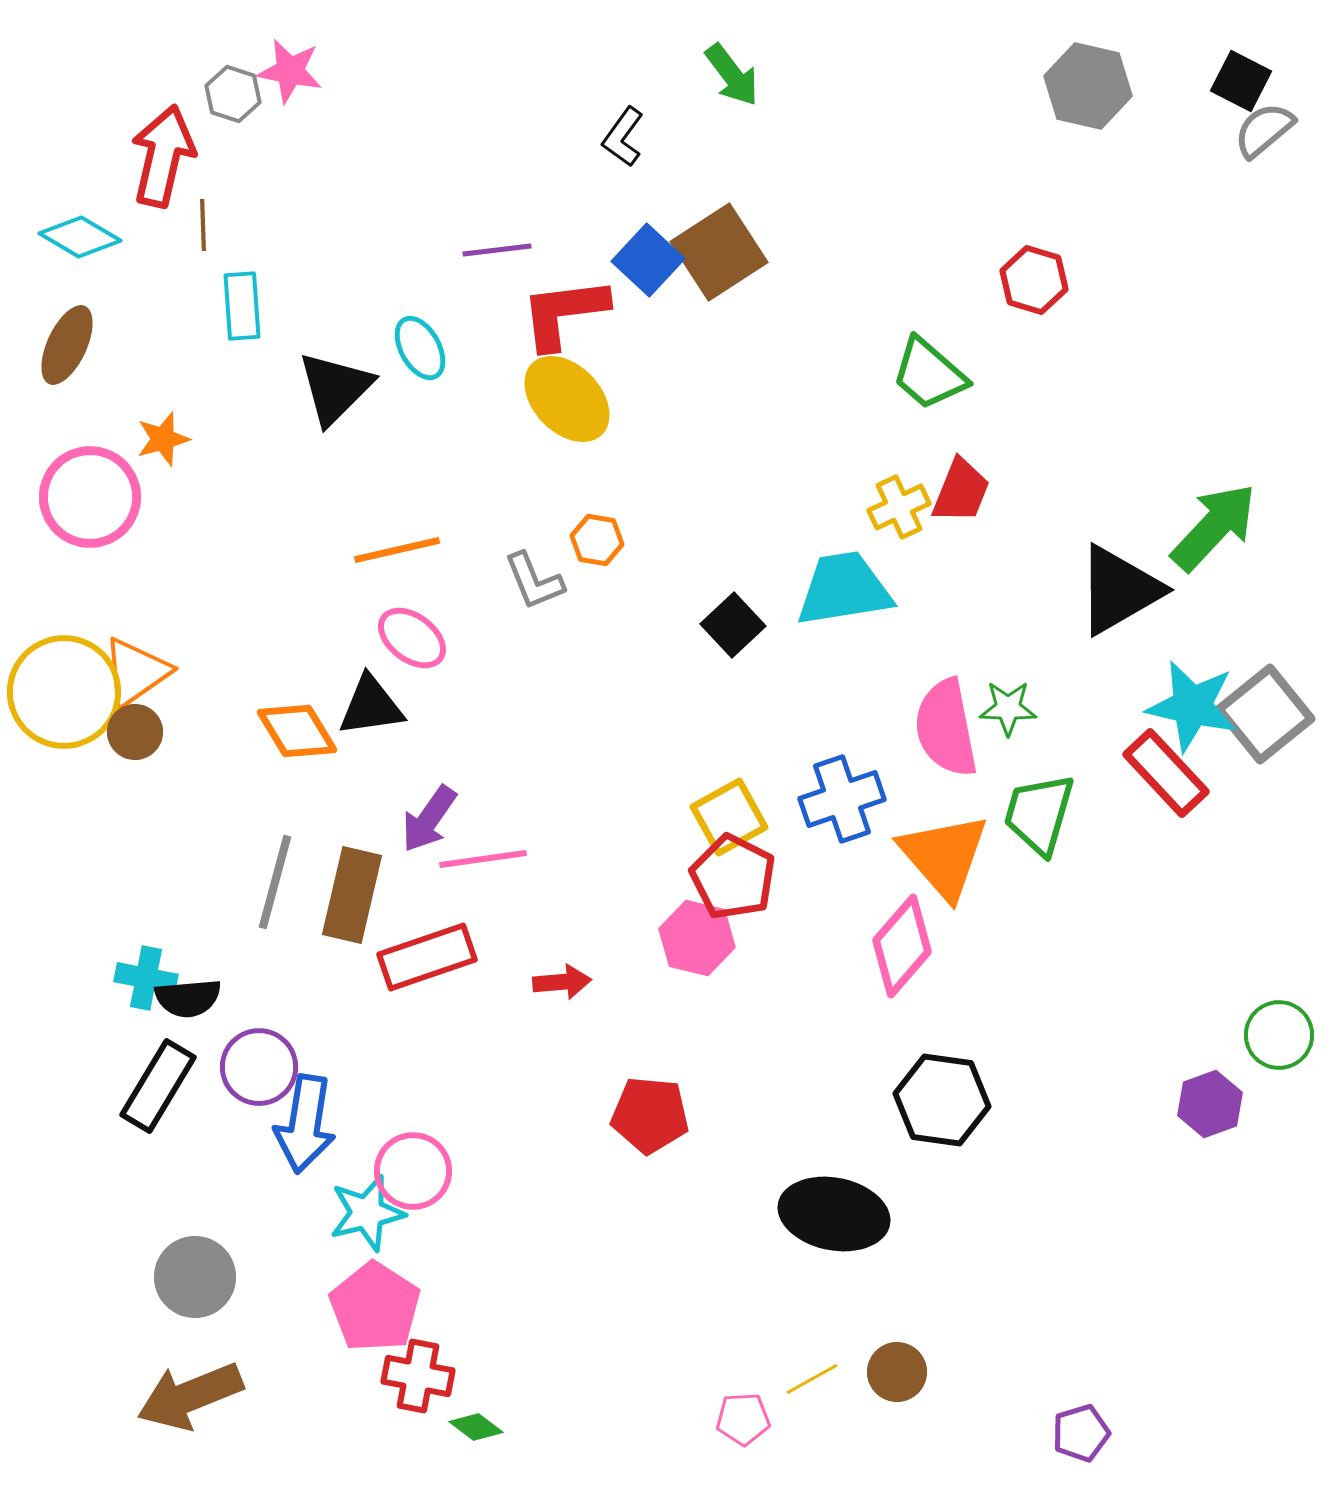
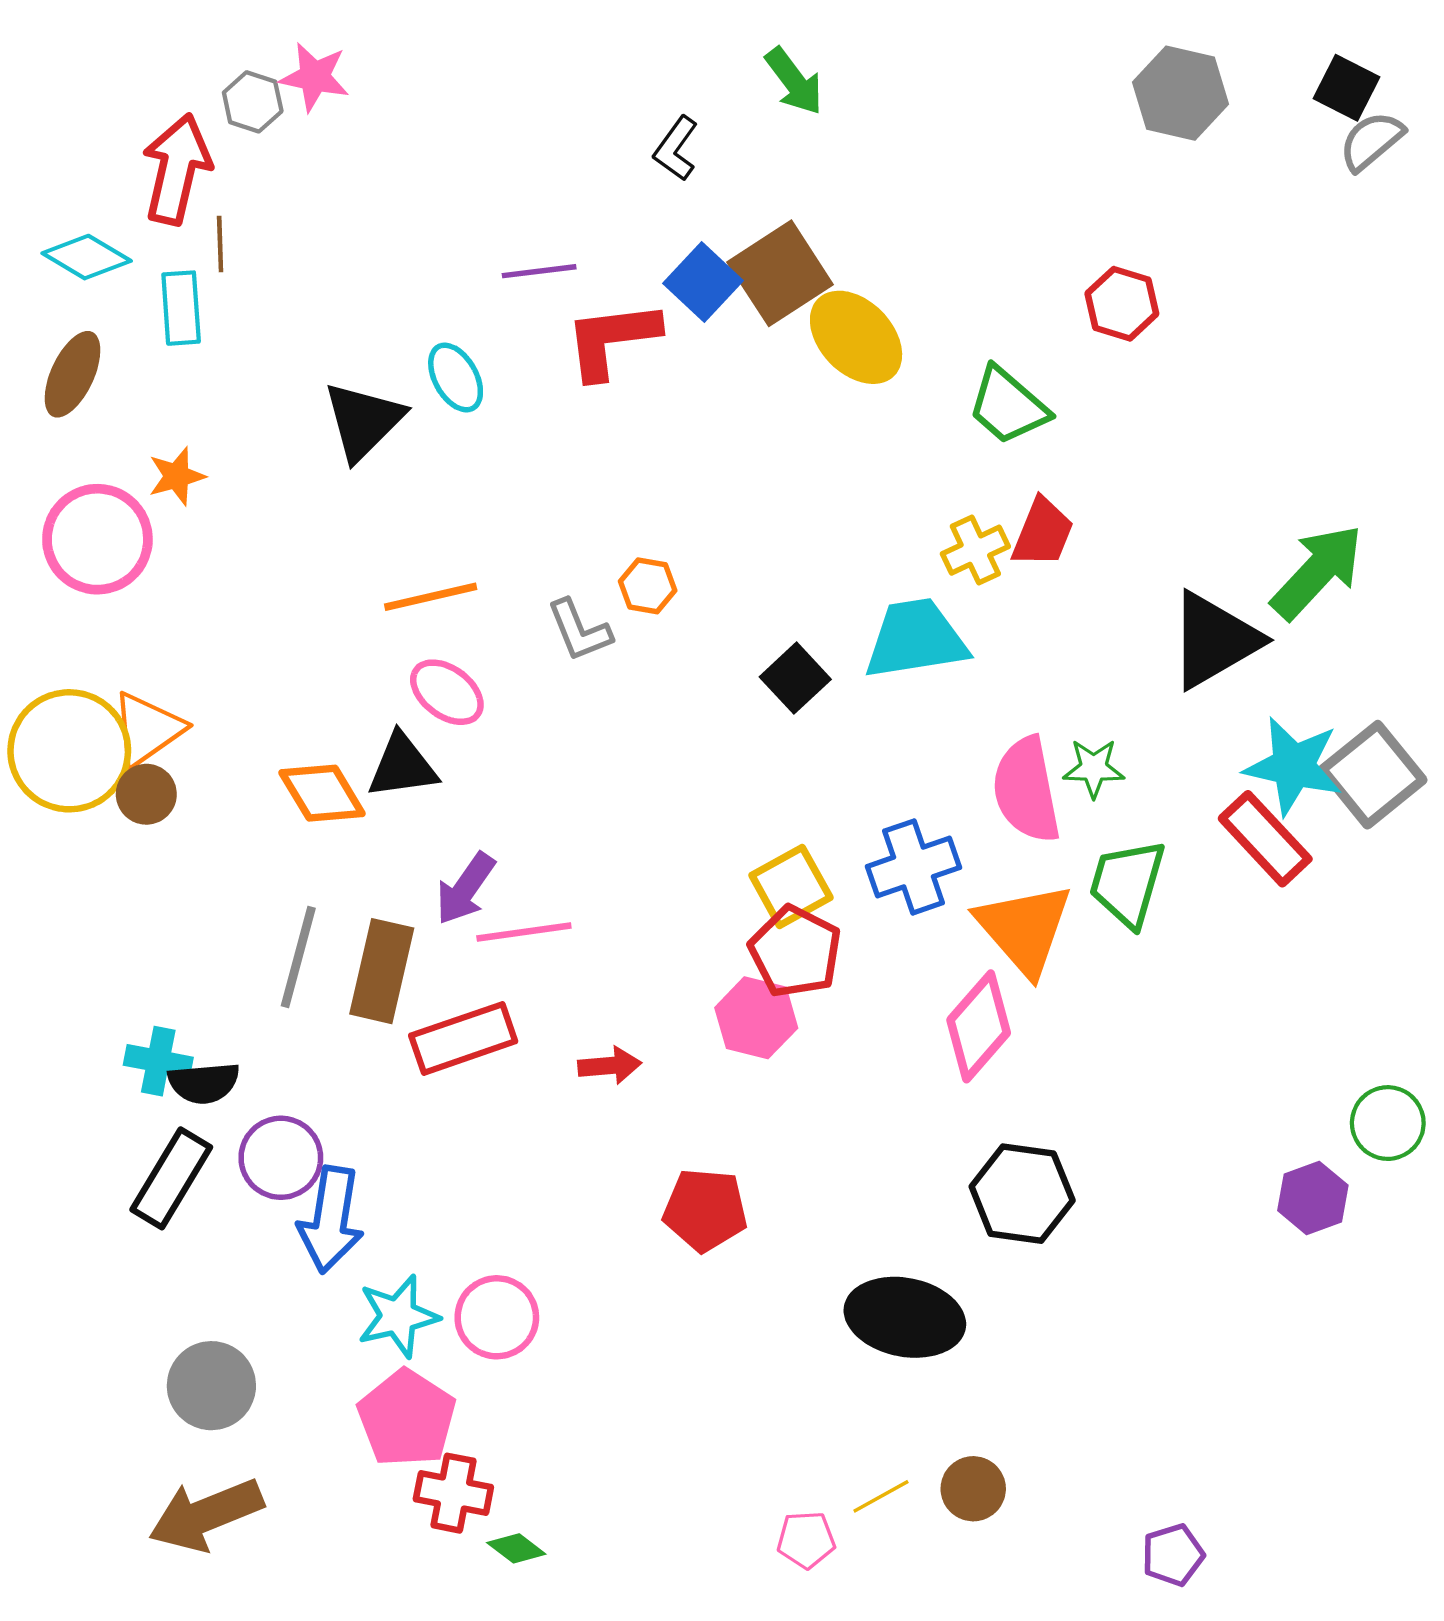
cyan rectangle: (242, 306) -> (181, 308), moved
yellow ellipse: (567, 399) -> (856, 337), moved
pink circle: (413, 1171) -> (497, 1317), moved

